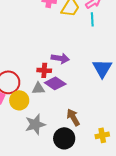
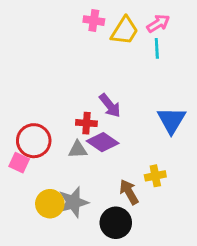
purple arrow: (60, 58) -> (110, 106), turned 42
yellow circle: (19, 100) -> (50, 204), moved
yellow cross: (102, 135) -> (155, 176), moved

